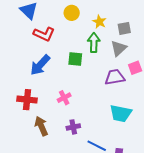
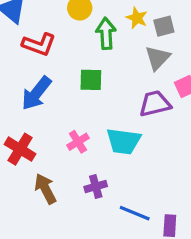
yellow star: (99, 22) -> (137, 18), moved
green arrow: (94, 43) -> (106, 33), moved
red cross: (27, 100) -> (20, 149), turned 30
cyan trapezoid: (121, 113) -> (124, 141), moved

